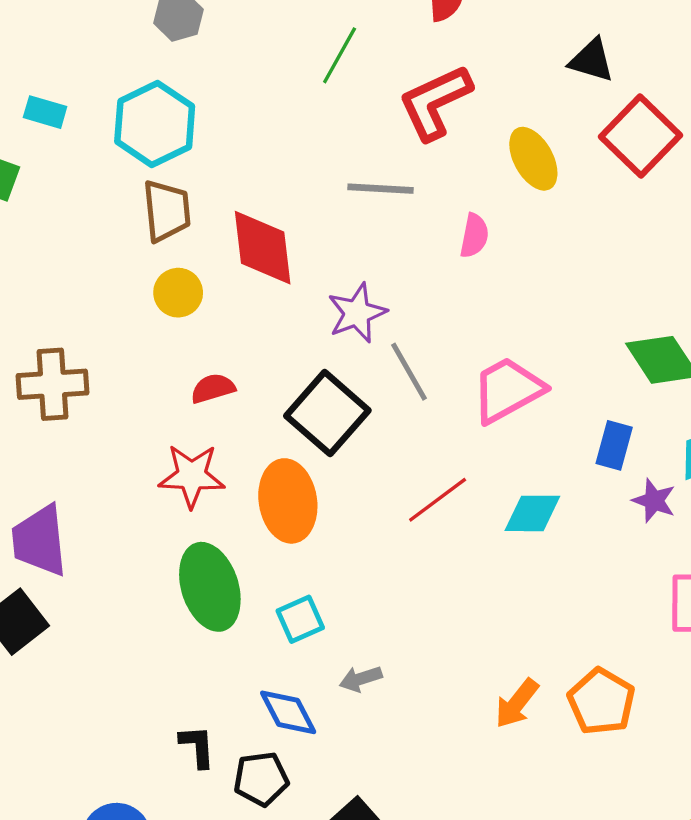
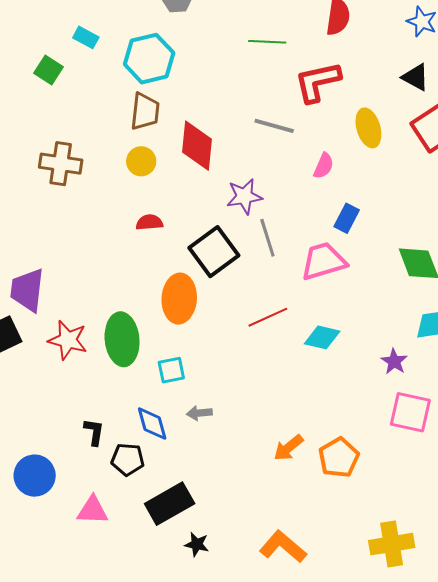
green line: (340, 55) -> (267, 42), turned 51
brown cross: (53, 384) -> (61, 164), moved
blue rectangle: (614, 445) -> (347, 218), moved
red star: (192, 476) -> (68, 340), moved
purple star: (654, 501) -> (394, 361), moved

